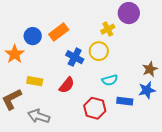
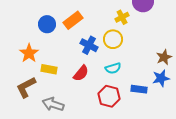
orange star: (15, 54) -> (29, 53), moved
cyan semicircle: (110, 80) -> (113, 68), moved

